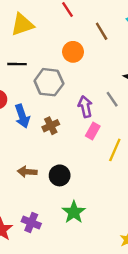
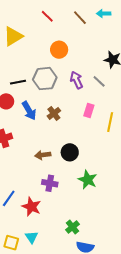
brown line: (102, 31) -> (80, 18), moved
black line: (17, 64) -> (18, 82), moved
purple arrow: (85, 107) -> (77, 80), moved
purple cross: (31, 222) -> (50, 183), moved

